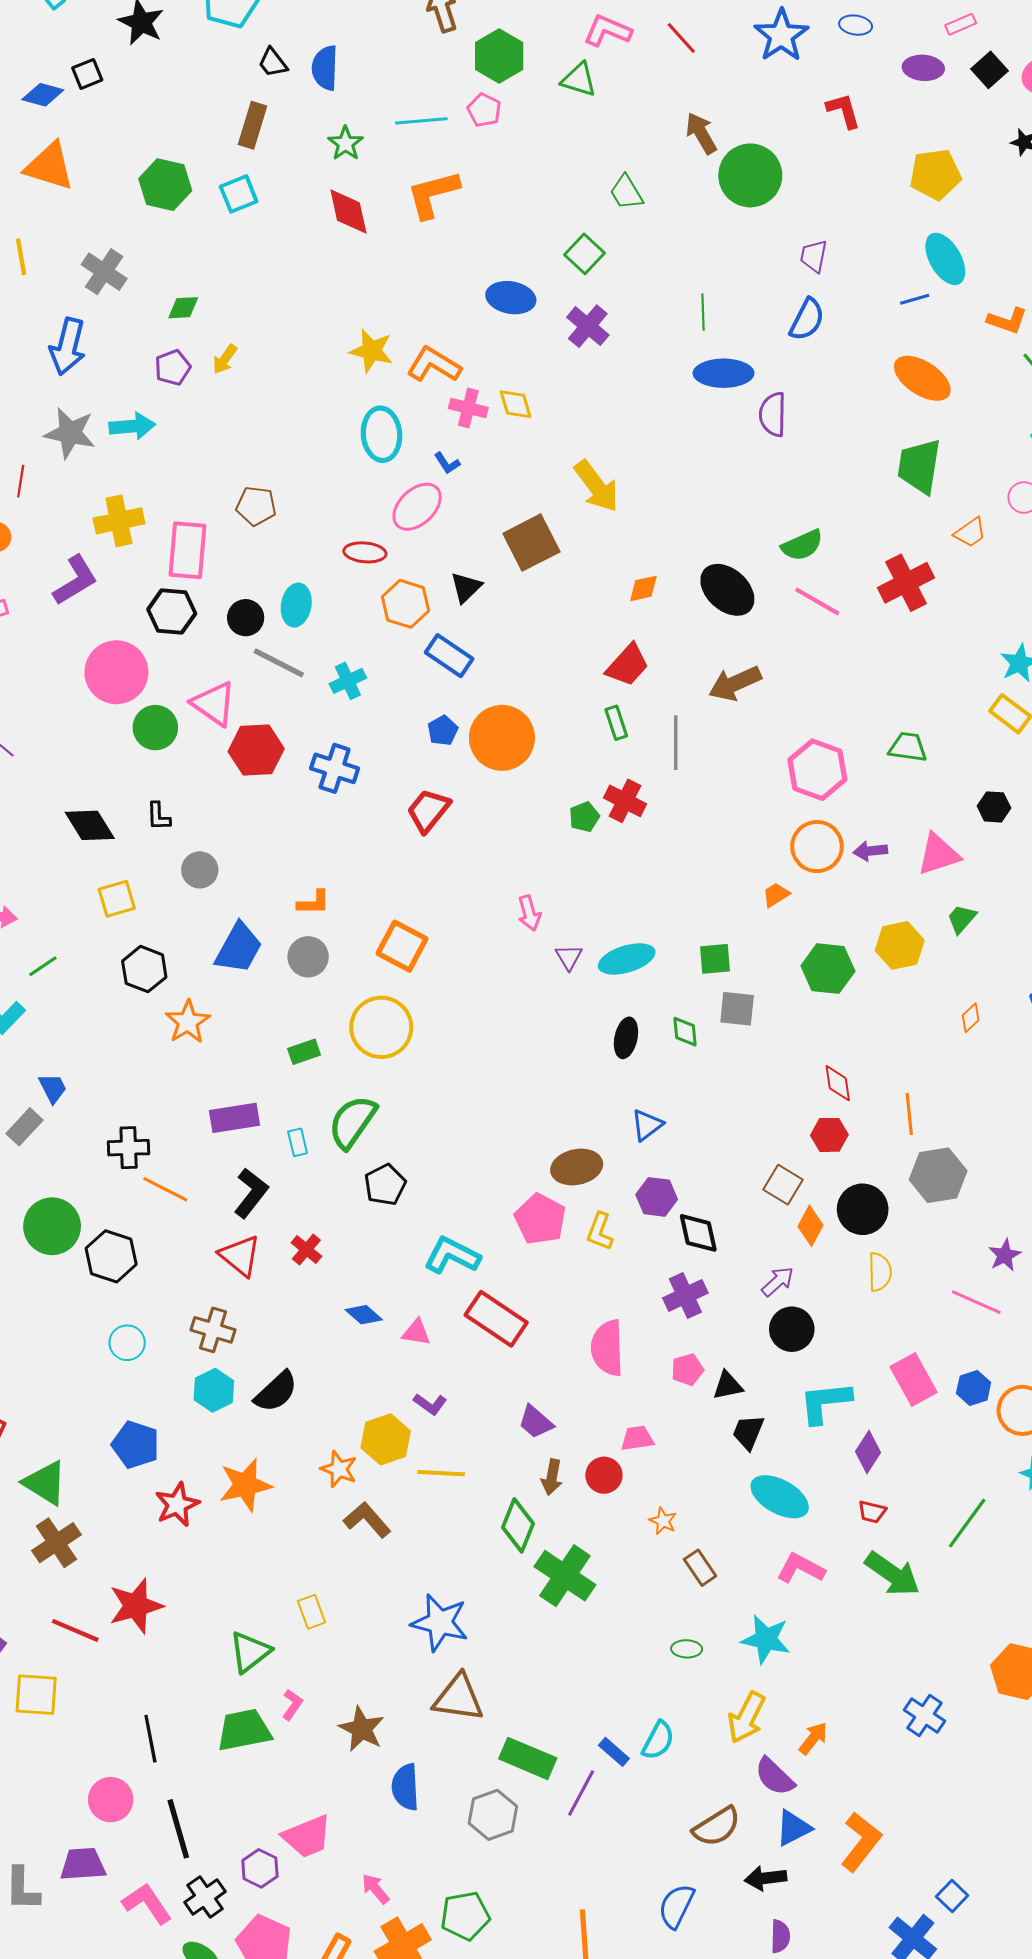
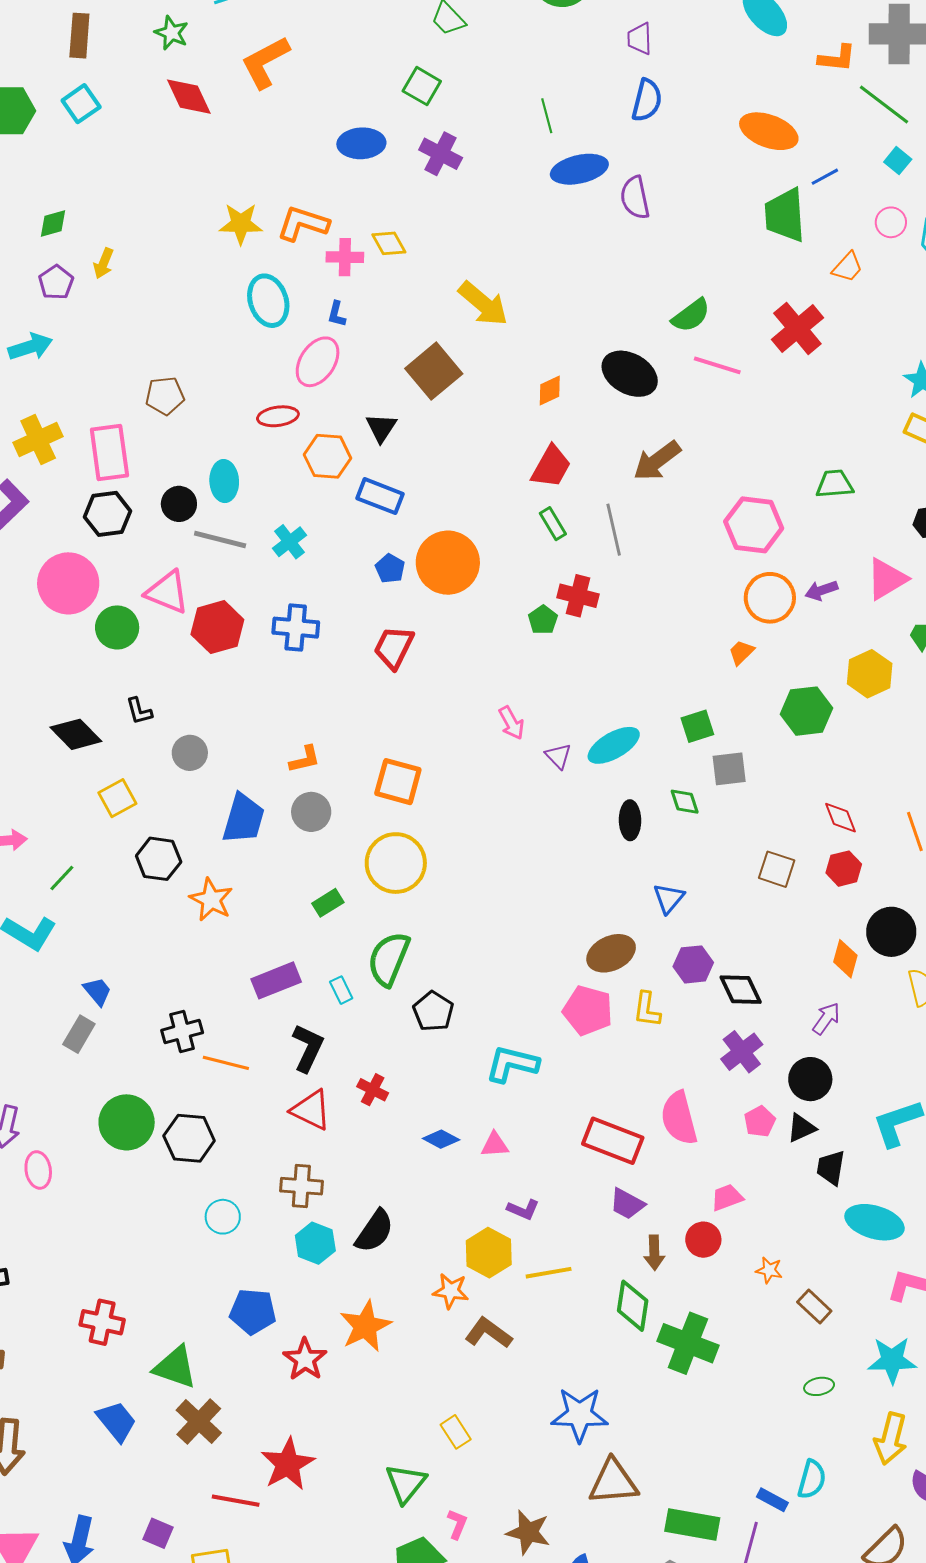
blue line: (915, 299) -> (825, 177), moved
blue L-shape: (447, 463) -> (337, 314), turned 60
brown square: (783, 1185) -> (777, 869), moved
red rectangle: (496, 1319) -> (613, 1141), moved
black circle: (792, 1329) -> (810, 1079), moved

